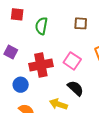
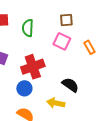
pink square: (72, 61) -> (62, 41), moved
blue circle: (21, 85) -> (24, 88), moved

